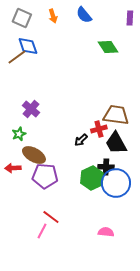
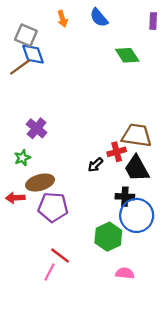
gray square: (22, 18) -> (26, 35), moved
brown ellipse: (34, 155) -> (40, 182), turned -45
green hexagon: (92, 178) -> (108, 237), moved

